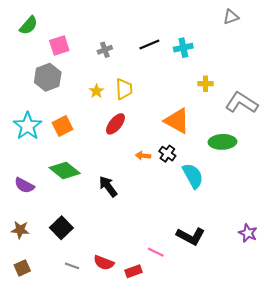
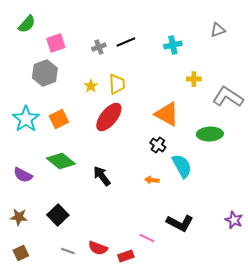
gray triangle: (231, 17) -> (218, 30), moved
black line: (149, 44) -> (126, 42), moved
red ellipse: (115, 124) -> (109, 117), size x1.4
orange arrow: (143, 156) -> (152, 180), moved

